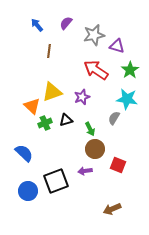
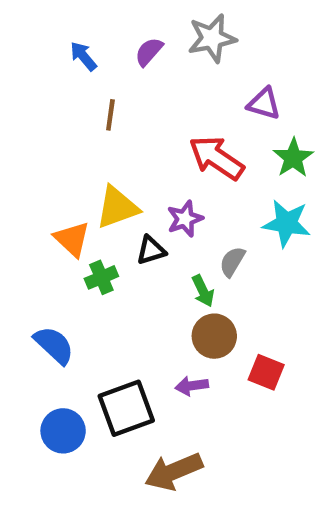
gray star: (94, 35) -> (212, 38), moved
gray semicircle: (114, 118) -> (232, 262), moved
black triangle: (66, 120) -> (151, 250), moved
brown arrow: (112, 209) -> (174, 472), moved, size x1.4

